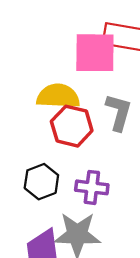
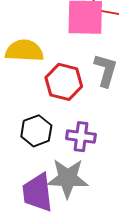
yellow semicircle: (58, 96) -> (24, 51), moved

